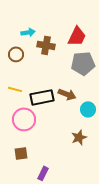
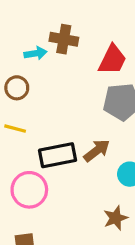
brown cross: (46, 45) -> (64, 39), moved
yellow line: (15, 89) -> (15, 129), moved
brown arrow: (67, 94) -> (97, 151), turned -60

